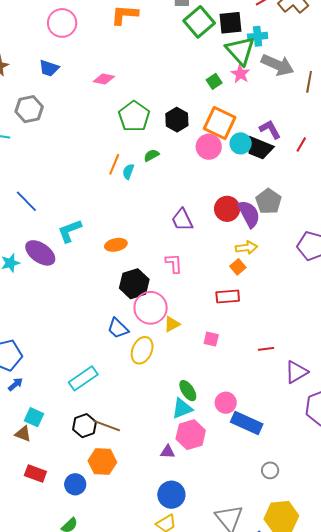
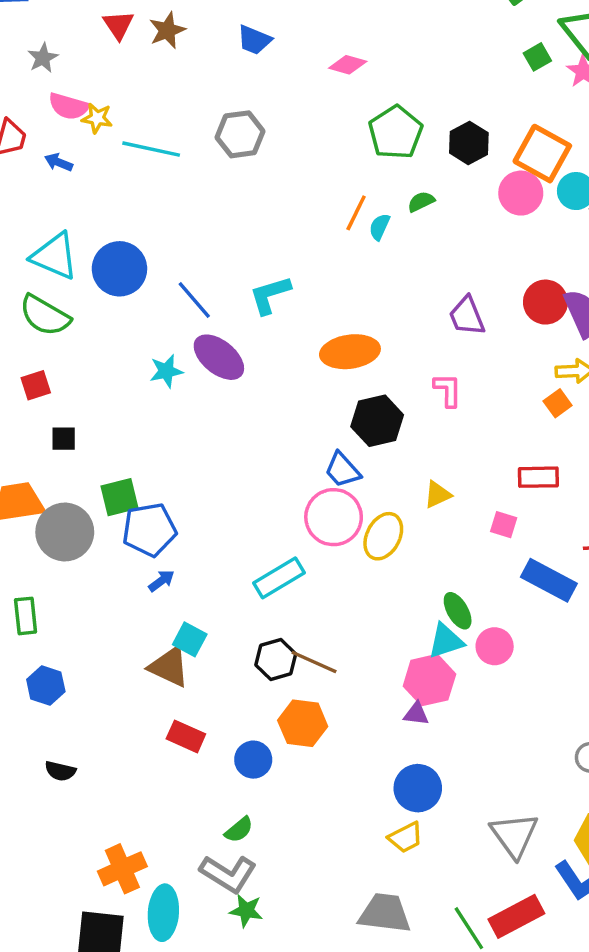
green square: (214, 81) -> (537, 57), moved
gray hexagon: (29, 109) -> (240, 134), moved
blue line: (26, 201) -> (194, 300), moved
cyan L-shape: (70, 231) -> (270, 295), moved
orange ellipse: (116, 245) -> (350, 352), size x1.5
red rectangle: (228, 296) -> (538, 477), moved
pink circle: (151, 308) -> (334, 517), moved
blue trapezoid: (118, 328) -> (342, 470), moved
pink circle: (226, 403) -> (495, 646), moved
blue rectangle: (247, 423) -> (549, 580), moved
brown triangle: (23, 434) -> (169, 667), size x1.5
pink hexagon: (191, 435) -> (429, 680), moved

